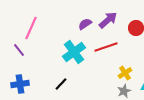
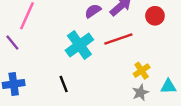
black line: (61, 84) -> (64, 84), turned -64

